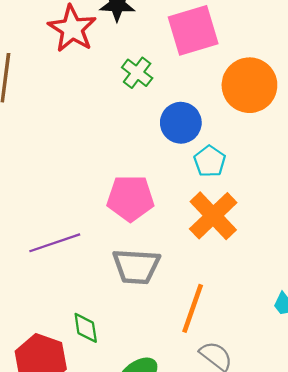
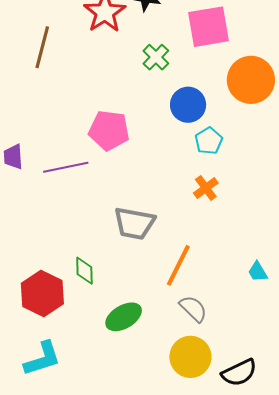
pink pentagon: (130, 198) -> (109, 130), moved
orange cross: (213, 216) -> (206, 188), size x0.6
purple line: (55, 243) -> (66, 167), moved

